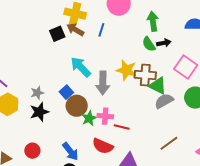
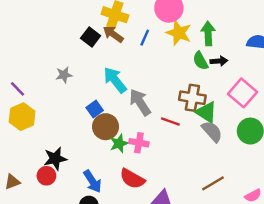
black square: (57, 34) -> (91, 37), turned -35
yellow star: (126, 70) -> (179, 33), moved
gray arrow: (103, 83) -> (140, 102), turned 140
gray star: (37, 93) -> (64, 75), moved
gray semicircle: (164, 101) -> (212, 131), turned 72
black star: (39, 112) -> (55, 159), moved
red line: (122, 127) -> (170, 122), moved

